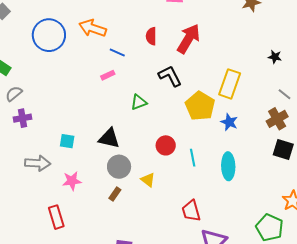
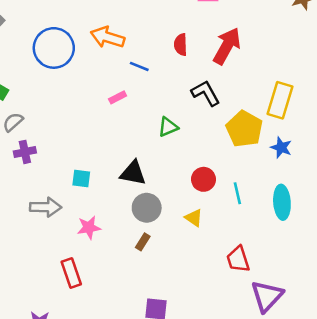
pink rectangle: (108, 75) -> (118, 97), moved
yellow triangle: (148, 180) -> (194, 218), moved

